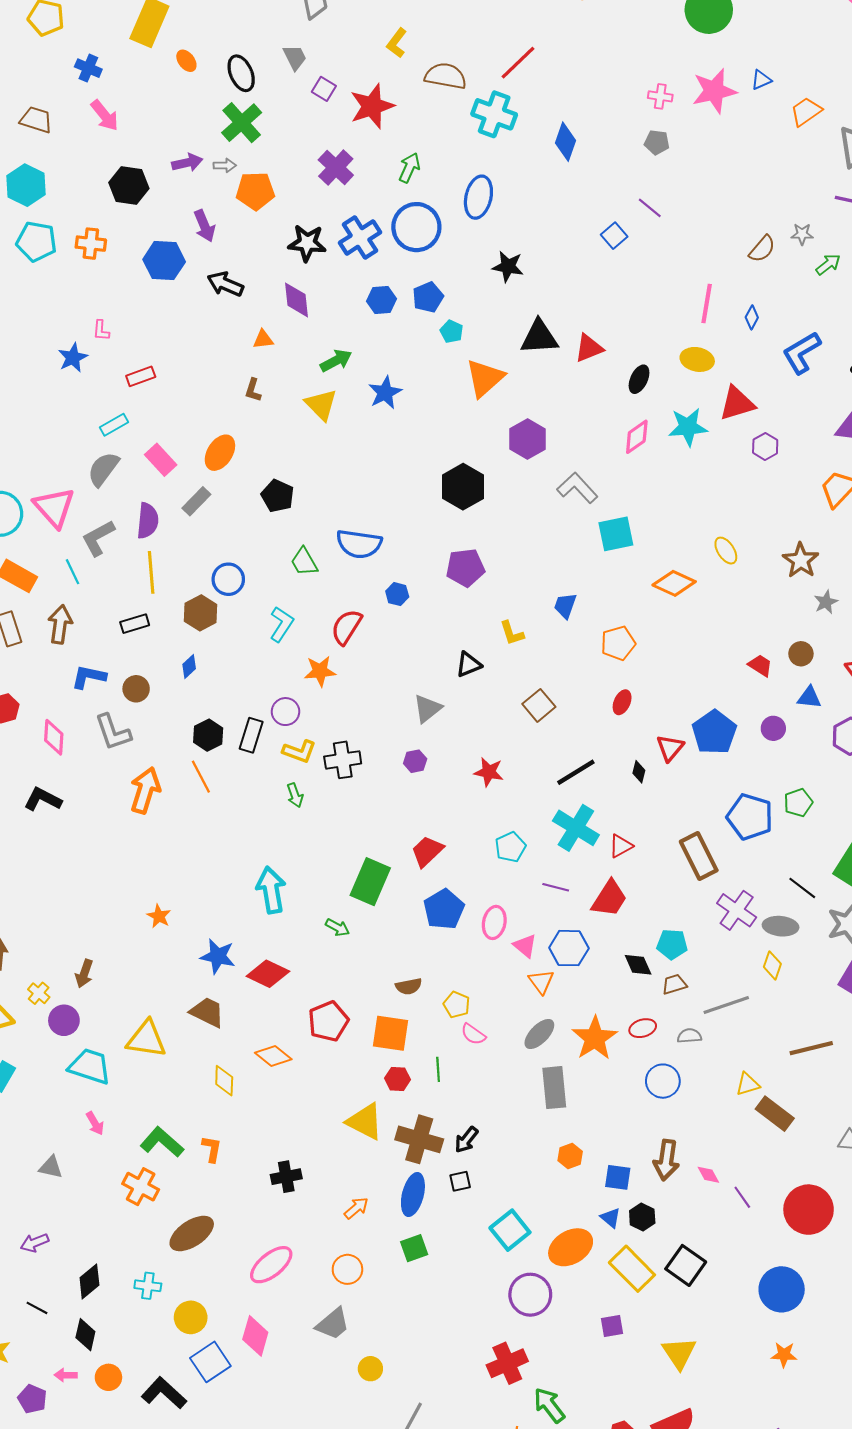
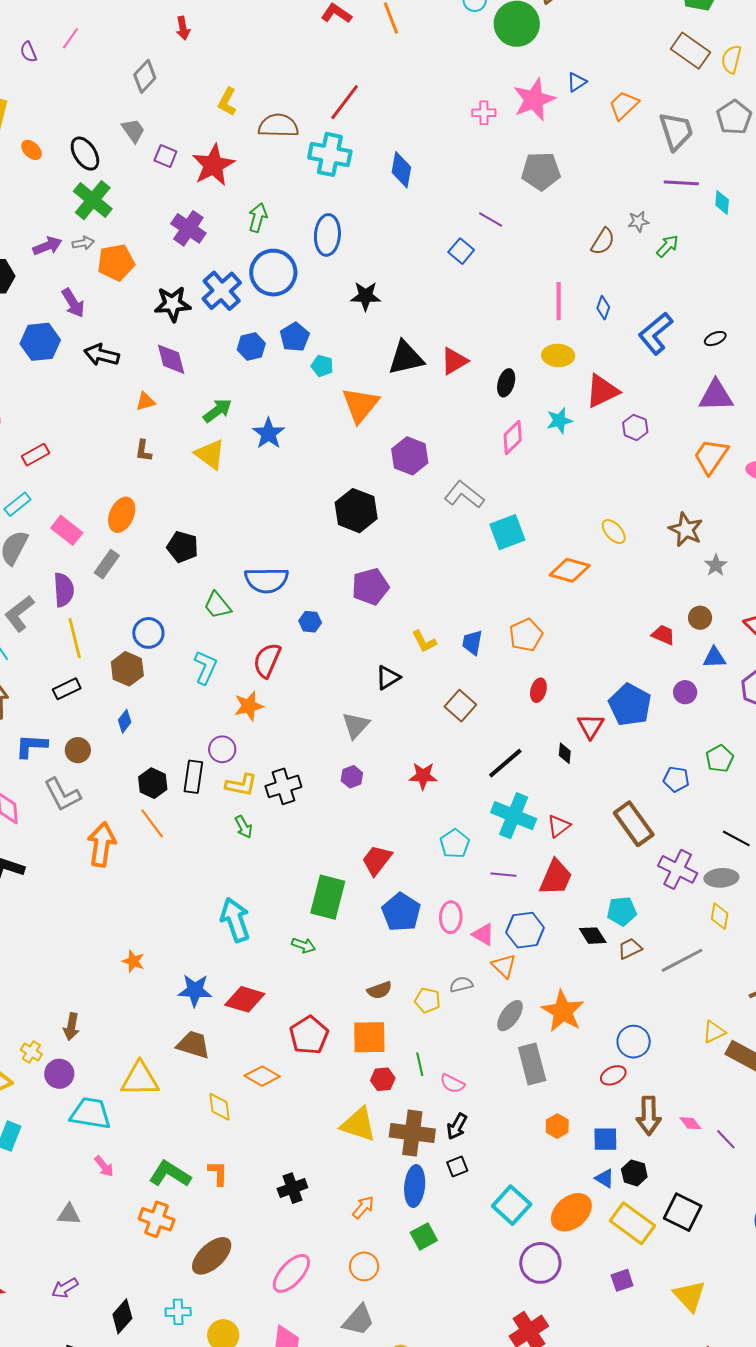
gray pentagon: (657, 142) -> (541, 171), moved, size x1.6
cyan star: (688, 427) -> (559, 421), size x0.7
blue trapezoid: (565, 606) -> (472, 642), moved
blue pentagon: (750, 817) -> (676, 779), size x0.6
red ellipse: (643, 1028) -> (613, 1075), moved
pink semicircle: (473, 1034) -> (452, 1084), moved
gray semicircle: (689, 1036) -> (461, 985), moved

